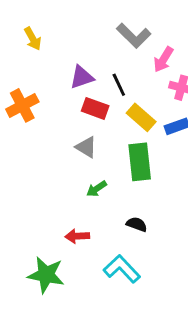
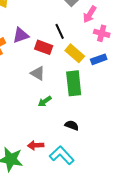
purple triangle: (82, 77) -> (21, 35), moved
red arrow: (77, 236) -> (36, 145), moved

